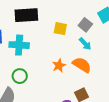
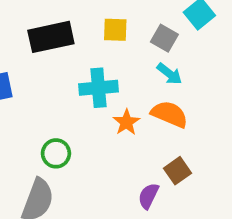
yellow square: (60, 29) -> (115, 30), moved
cyan cross: (19, 45) -> (98, 88), moved

